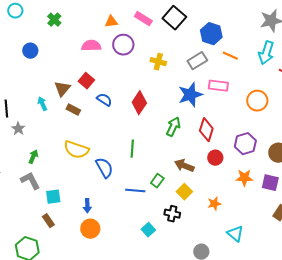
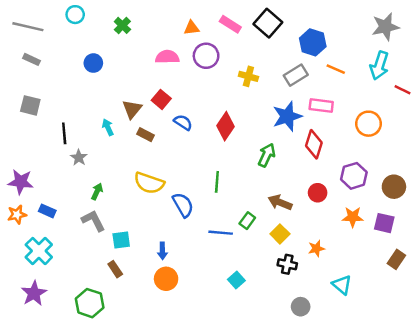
red diamond: (206, 130) -> (314, 144), moved
black cross: (172, 214) -> (287, 264), moved

